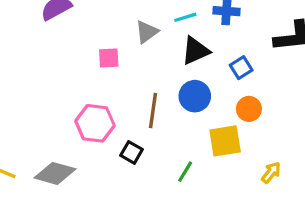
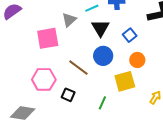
black triangle: (195, 51) -> (100, 28), turned -30
pink square: (109, 58) -> (48, 38), size x1.6
brown line: (153, 110) -> (78, 68), turned -55

